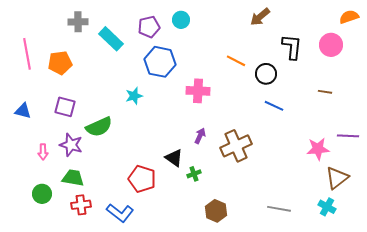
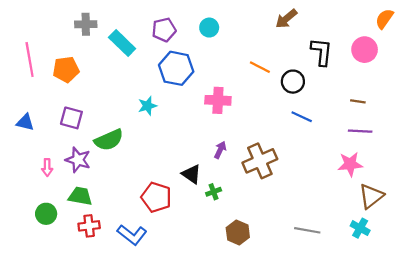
orange semicircle: (349, 17) -> (384, 19), turned -36
cyan circle: (181, 20) -> (209, 28), moved
purple line: (348, 136) -> (360, 131), moved

